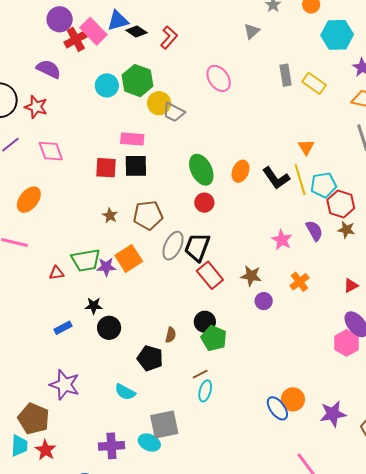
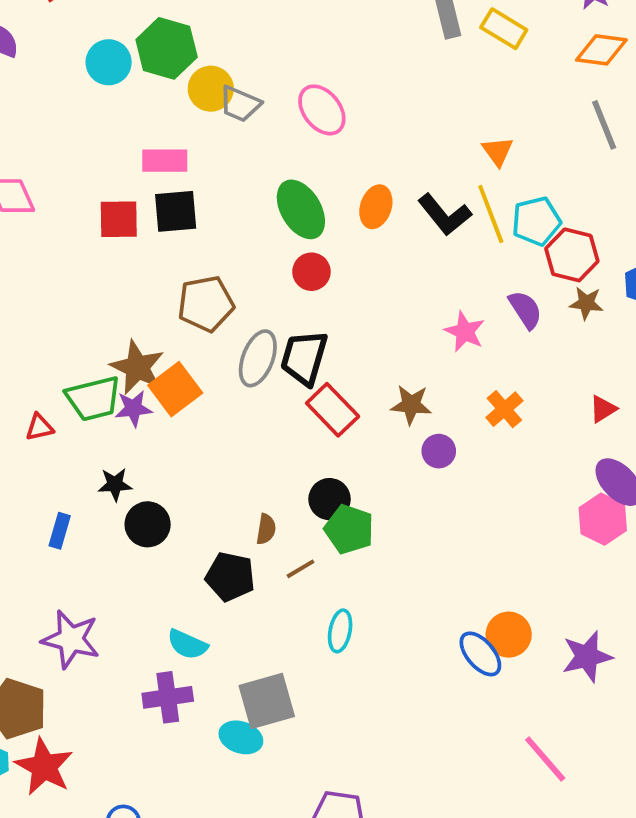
pink ellipse: (219, 78) -> (322, 110), moved
brown star: (110, 216) -> (137, 367), moved, size x1.8
blue rectangle: (63, 328) -> (60, 531), turned -42
brown line: (200, 374) -> (301, 569), moved
purple cross: (111, 446) -> (168, 697), moved
red star: (46, 450) -> (44, 767), size x1.4

